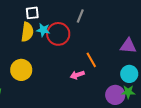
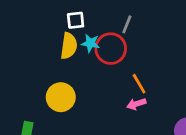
gray line: (80, 16) -> (127, 24), moved
orange line: (91, 60) -> (139, 84), moved

